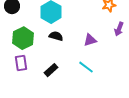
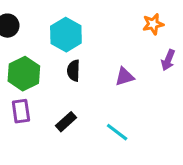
black semicircle: (56, 36) -> (73, 71), turned -104
cyan line: (86, 67) -> (117, 132), moved

